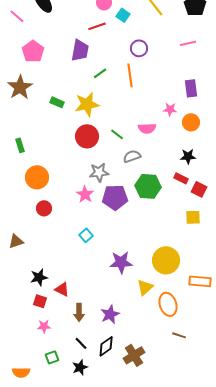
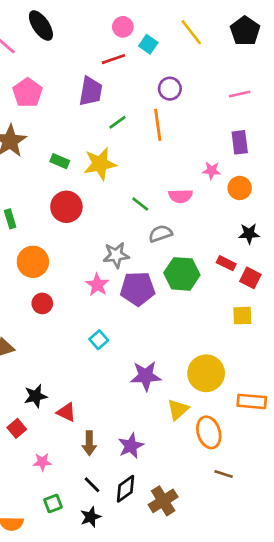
pink line: (188, 43) -> (240, 94), moved
red circle: (87, 136) -> (66, 207), moved
black star: (188, 156) -> (249, 234), moved
red square: (40, 301) -> (17, 428), moved, turned 32

